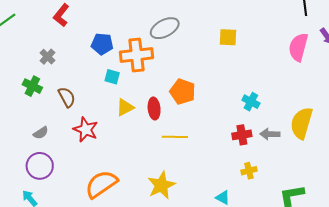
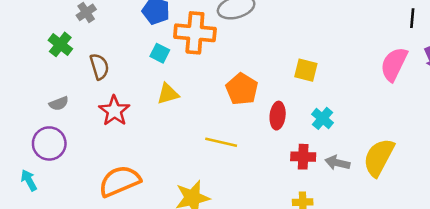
yellow square: (228, 37) -> (306, 70), moved
red ellipse: (154, 108) -> (278, 116), moved

